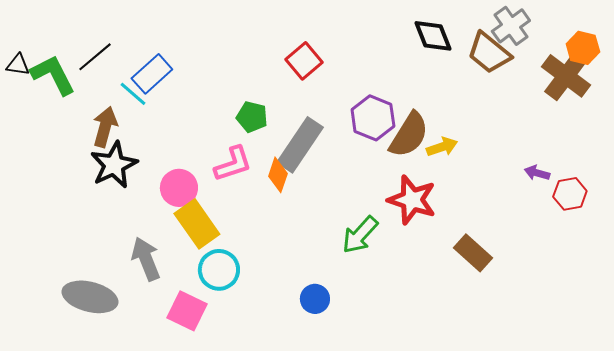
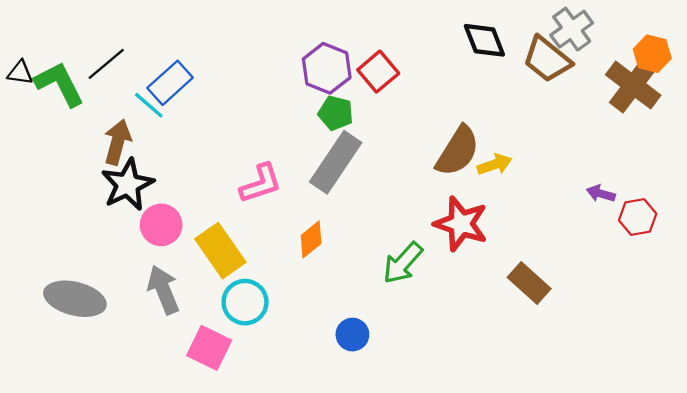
red square: (304, 61) -> (378, 72), moved
green pentagon: (252, 117) -> (336, 113), moved
purple hexagon: (373, 118) -> (327, 68), moved
orange diamond: (278, 175) -> (311, 239), moved, turned 32
pink circle: (179, 188) -> (161, 225), moved
gray ellipse: (90, 297) -> (75, 299), moved

